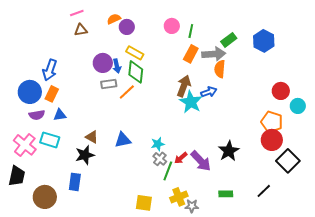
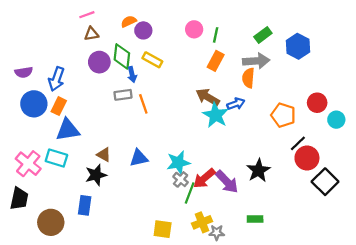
green rectangle: (229, 40) -> (263, 35), moved
gray arrow: (214, 54) -> (256, 61), moved
purple circle: (103, 63) -> (99, 62), moved
green diamond: (136, 72) -> (122, 56), moved
brown arrow: (184, 86) -> (208, 97), turned -80
orange line: (127, 92) -> (143, 104), turned -66
purple semicircle: (37, 115) -> (24, 72), moved
blue triangle: (60, 115) -> (68, 130), size x1.6
orange pentagon: (272, 122) -> (283, 115), moved
cyan star: (158, 144) -> (178, 163), size x1.5
red arrow: (181, 158) -> (204, 178), size x1.5
black line: (264, 191) -> (298, 143), moved

